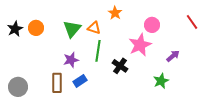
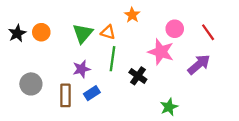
red line: (192, 22) -> (208, 32), moved
pink star: (140, 45) -> (161, 52), turned -30
purple arrow: (173, 56) -> (199, 64), size x1.5
green star: (161, 81) -> (169, 107), moved
gray circle: (18, 87) -> (31, 84), moved

